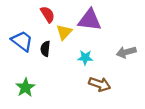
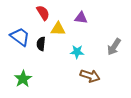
purple triangle: (90, 20) -> (81, 18), size x0.6
yellow triangle: (64, 32) -> (58, 29), turned 49
gray arrow: (126, 52) -> (114, 47), turned -42

